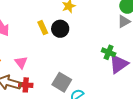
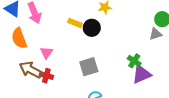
yellow rectangle: (43, 28) -> (75, 23), turned -56
gray square: (62, 82) -> (89, 67), moved, turned 30

